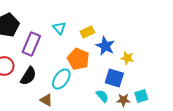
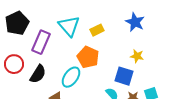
cyan triangle: (59, 28) -> (69, 26), size x1.6
blue star: (105, 46) -> (135, 22), moved

